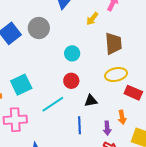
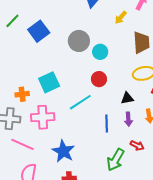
gray circle: (39, 28) -> (79, 41), moved
black triangle: (91, 101) -> (127, 98), moved
purple arrow: (107, 128) -> (128, 119), moved

